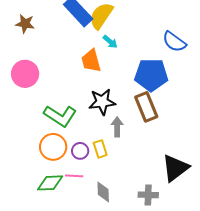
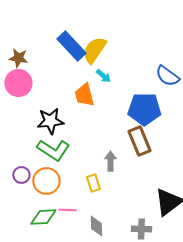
pink circle: (25, 74) -> (18, 83), moved
black star: (102, 102) -> (50, 121), moved
purple circle: (80, 151) -> (21, 175), moved

